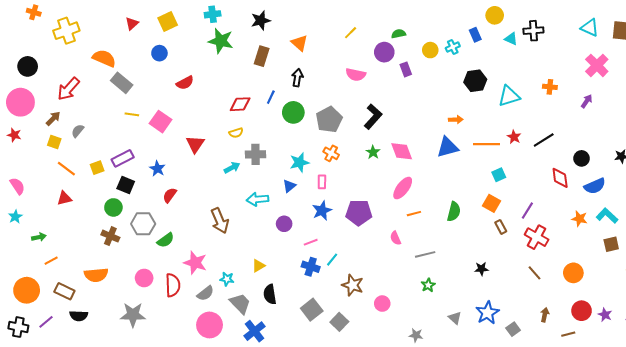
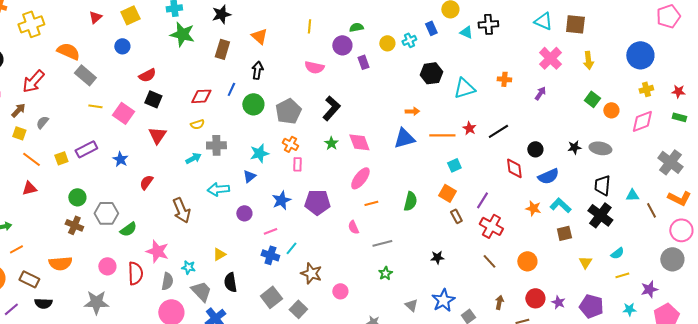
yellow line: (351, 33) -> (309, 26), turned -40
pink rectangle: (322, 182) -> (297, 164), moved
black square: (126, 185) -> (153, 99), moved
red semicircle: (170, 195) -> (146, 182), moved
gray semicircle: (205, 293) -> (167, 281), turned -42

